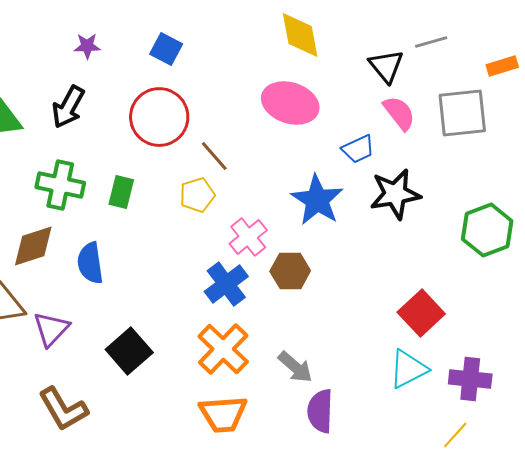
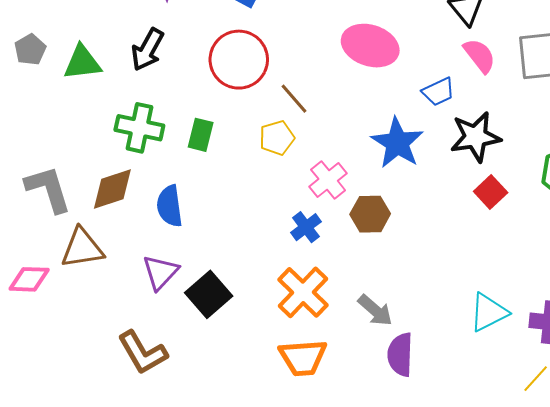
blue cross: (226, 284) -> (306, 227), size x0.7
red square: (421, 313) -> (491, 192), moved, size x0.7
purple triangle: (51, 329) -> (161, 272), moved

